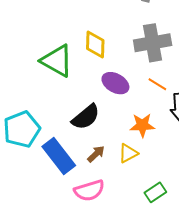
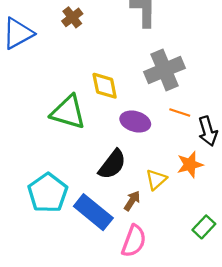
orange star: (142, 125) -> (190, 165), moved
yellow triangle: (128, 153) -> (156, 180), moved
pink semicircle: (89, 190) -> (134, 241), turned -40

